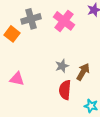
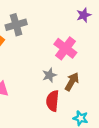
pink cross: (64, 21) -> (65, 48), moved

